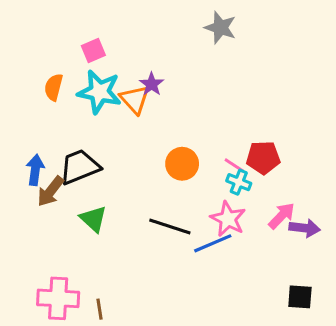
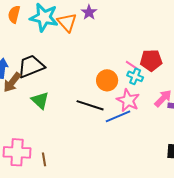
purple star: (152, 84) -> (89, 12), moved
orange circle: (182, 164) -> (107, 80), moved

